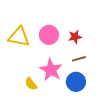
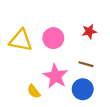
red star: (75, 37) -> (89, 32), moved
brown line: (79, 59) -> (86, 64), turned 32

